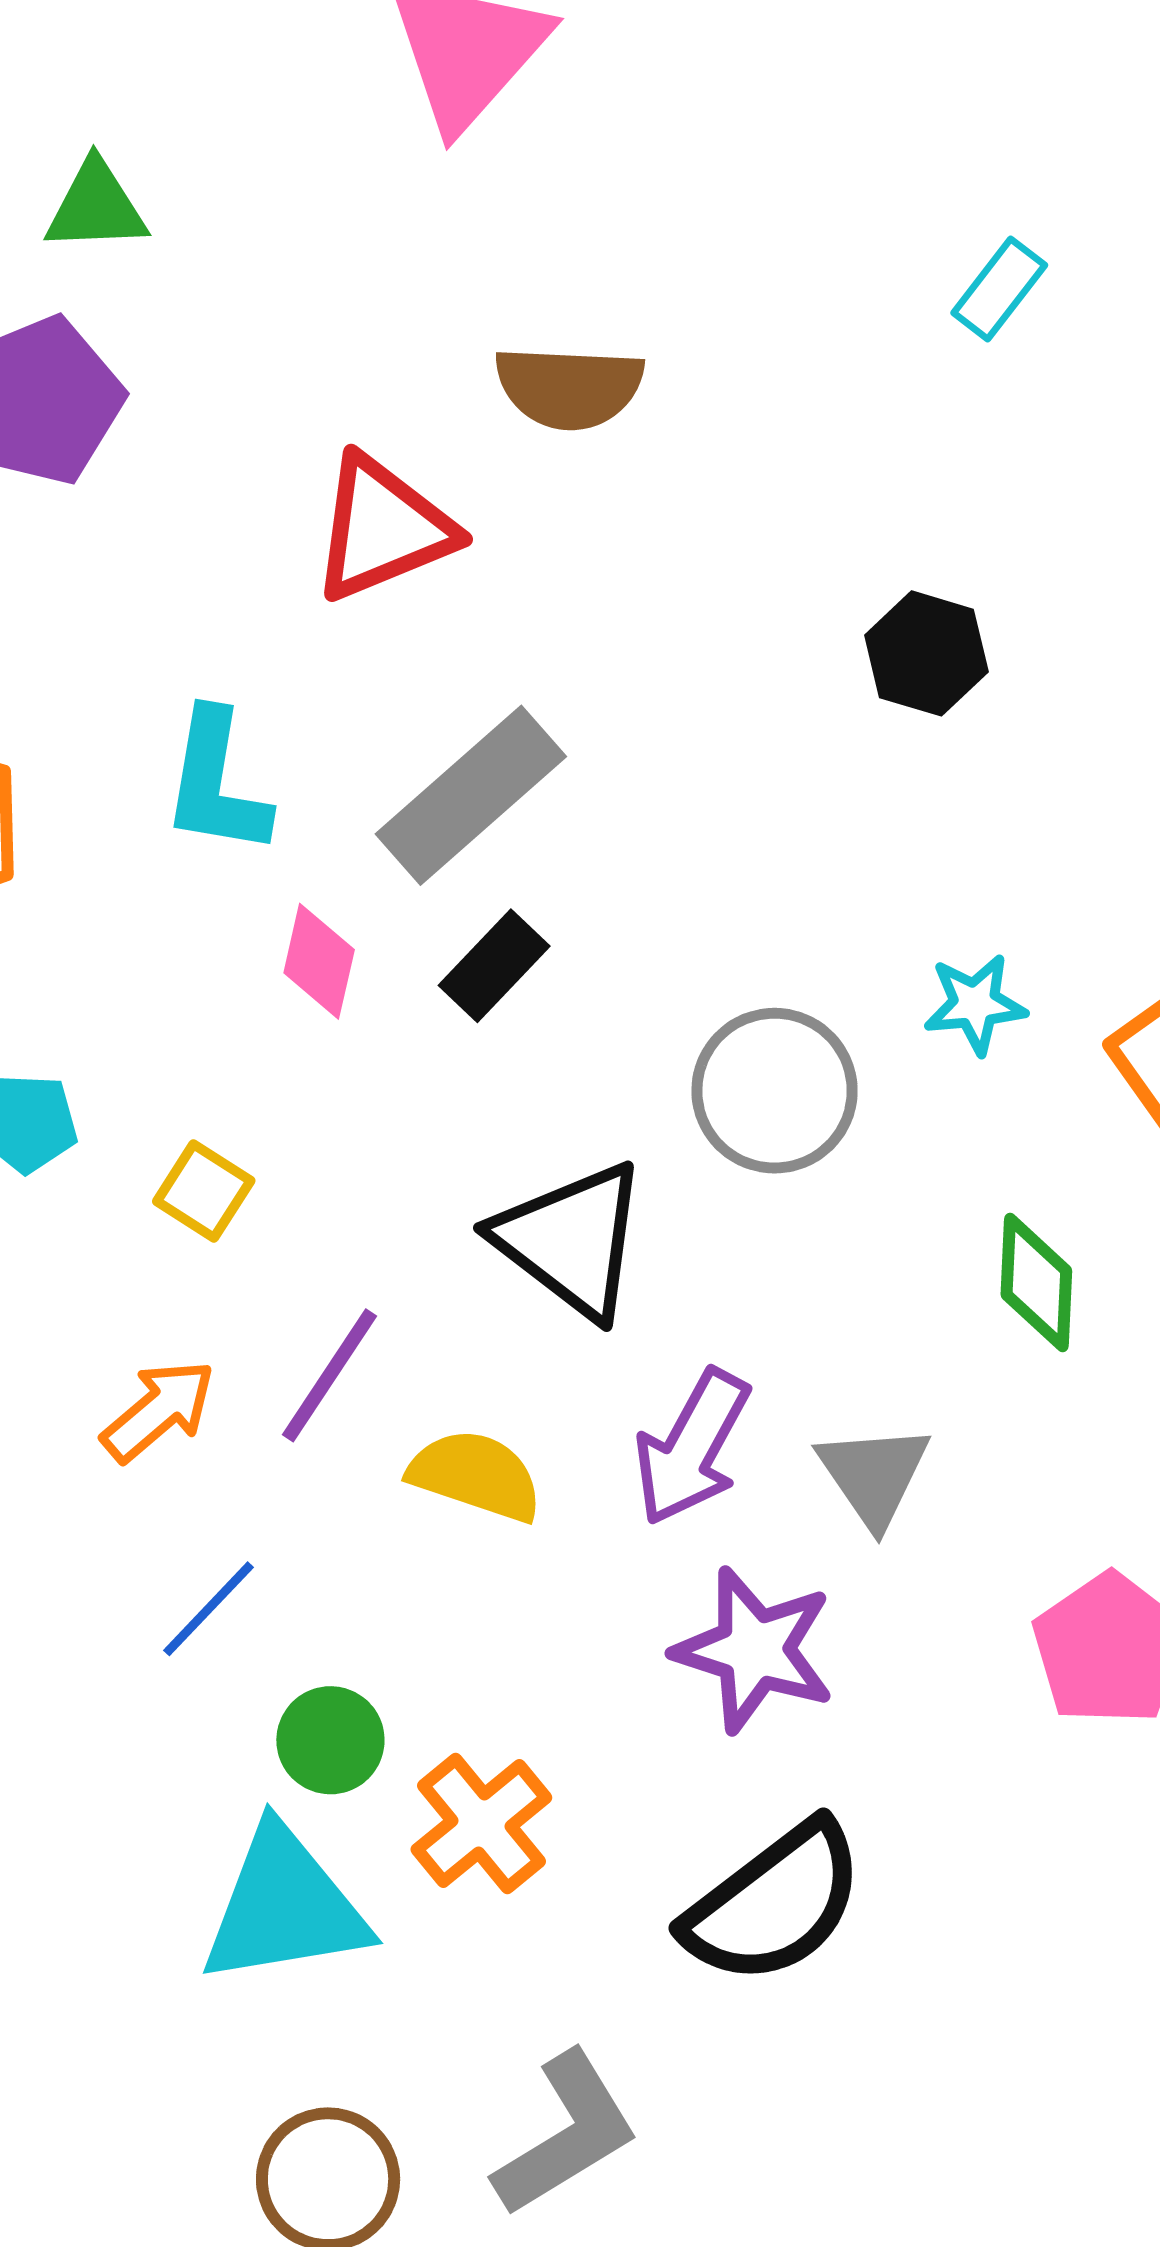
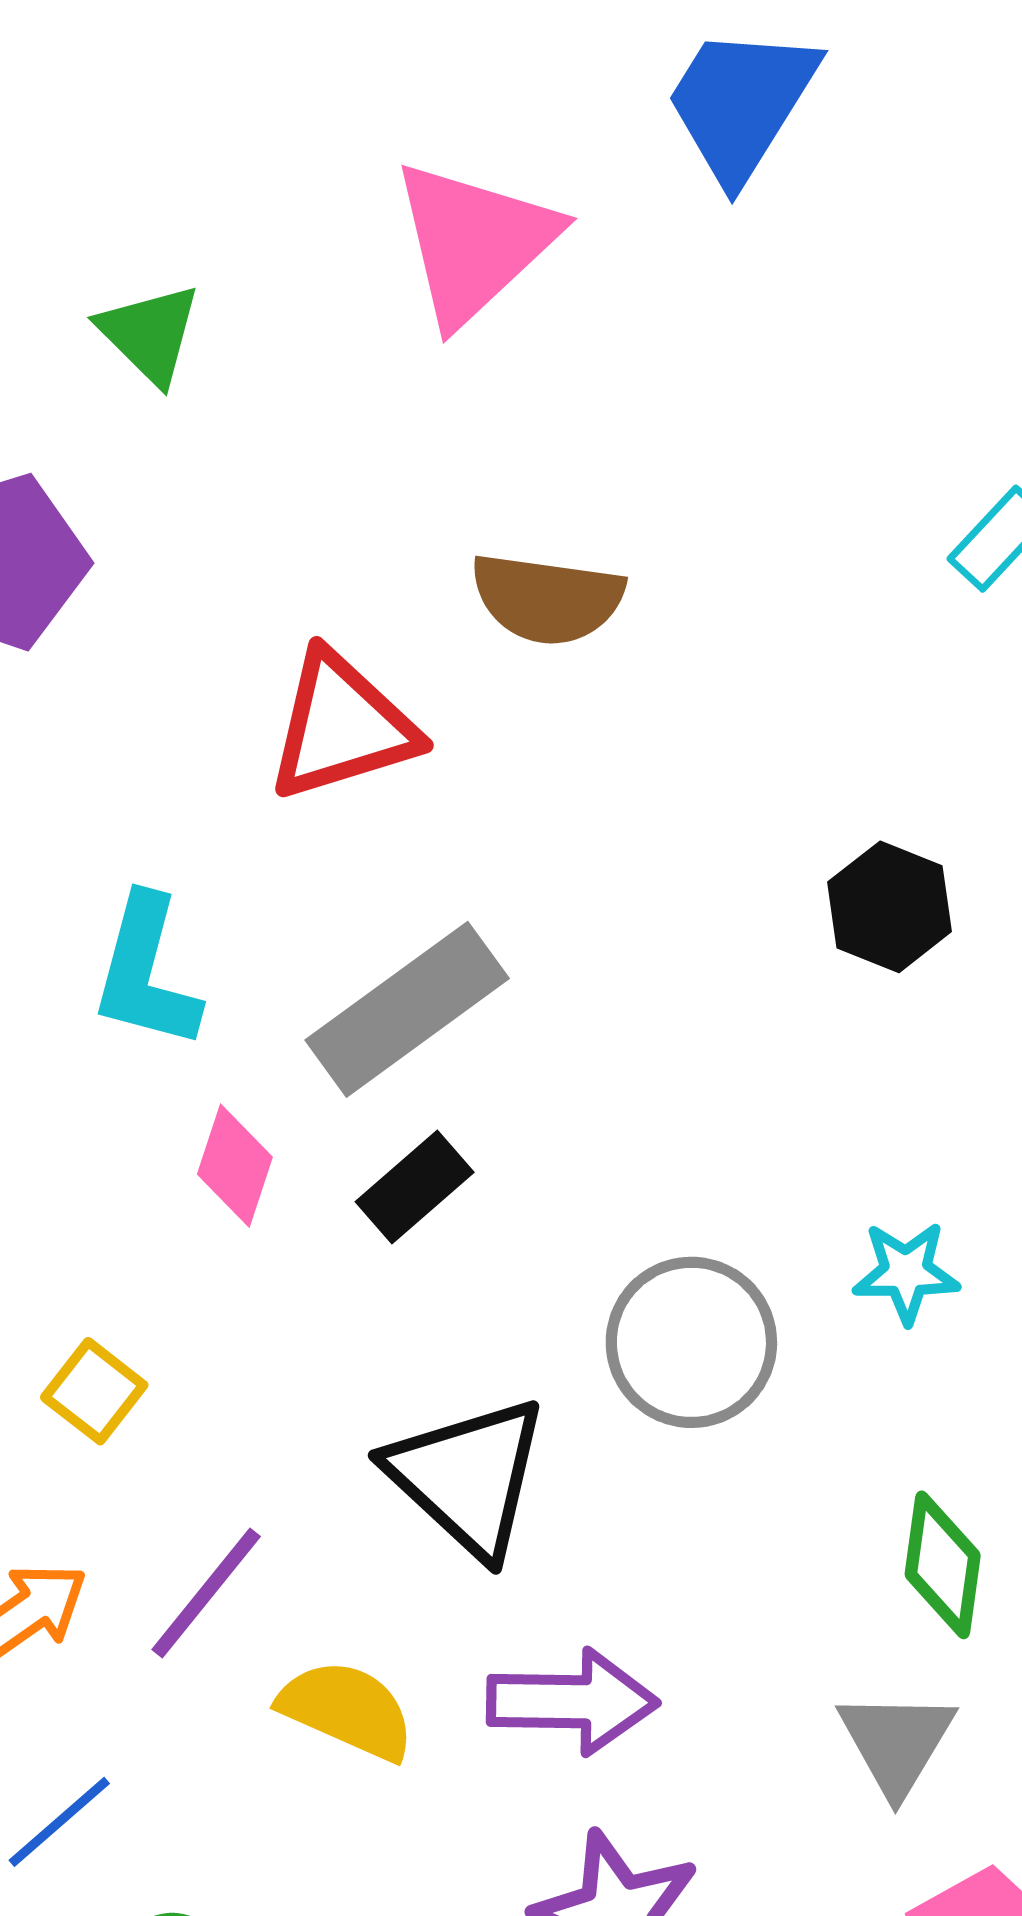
green triangle: (96, 207) -> (150, 334), moved, turned 42
purple arrow: (692, 1447) -> (572, 1702), turned -123
gray triangle: (874, 1475) -> (896, 1742), moved

